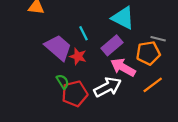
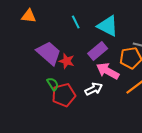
cyan line: (83, 33) -> (76, 22), moved
white arrow: (108, 87) -> (94, 89), size x0.7

